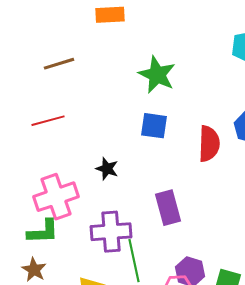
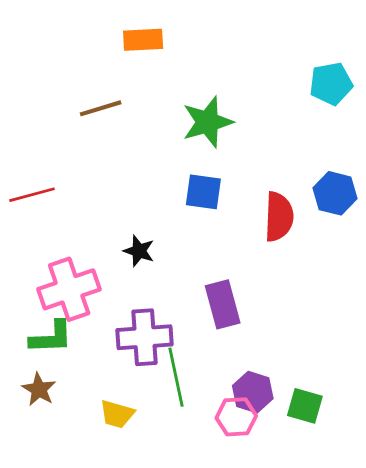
brown line: (59, 64) -> (101, 108), moved
green star: (157, 75) -> (208, 122), turned 30
red line: (48, 121) -> (32, 195), moved

